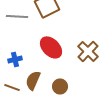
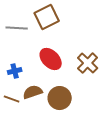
brown semicircle: (33, 80) -> (33, 92), turned 48
brown circle: (60, 86) -> (60, 98), size x1.5

